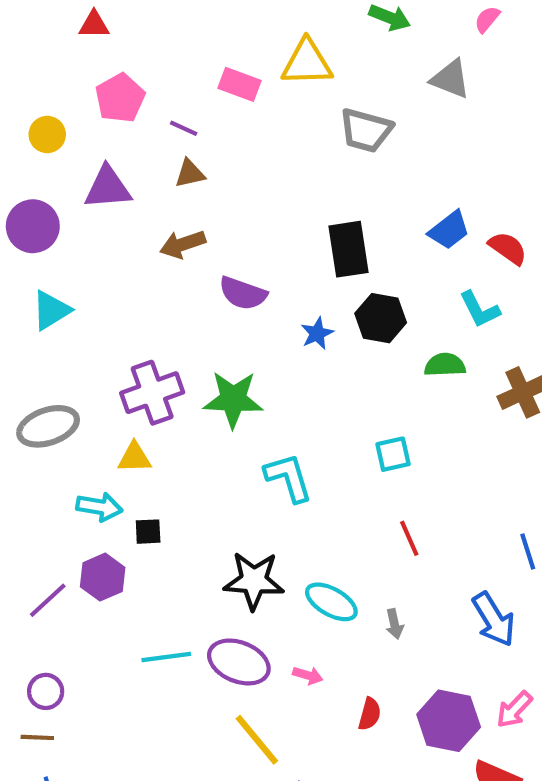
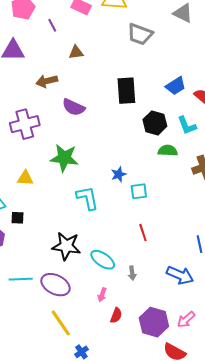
purple line: (184, 128) -> (52, 25), turned 32
brown triangle: (190, 174) -> (76, 52), moved
black hexagon: (381, 318) -> (155, 123), moved
blue star: (317, 333) -> (119, 174), moved
purple cross: (152, 393) -> (25, 124), moved
yellow triangle: (134, 458) -> (25, 178), moved
blue arrow: (494, 619) -> (180, 275), turned -40
pink arrow: (308, 675) -> (102, 295), moved, turned 88

